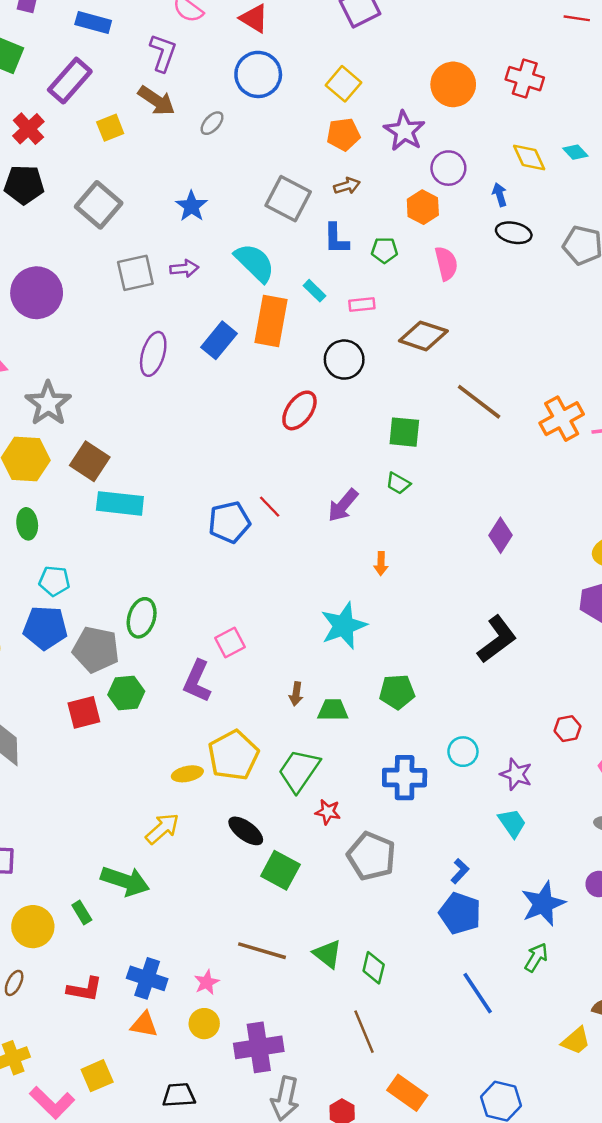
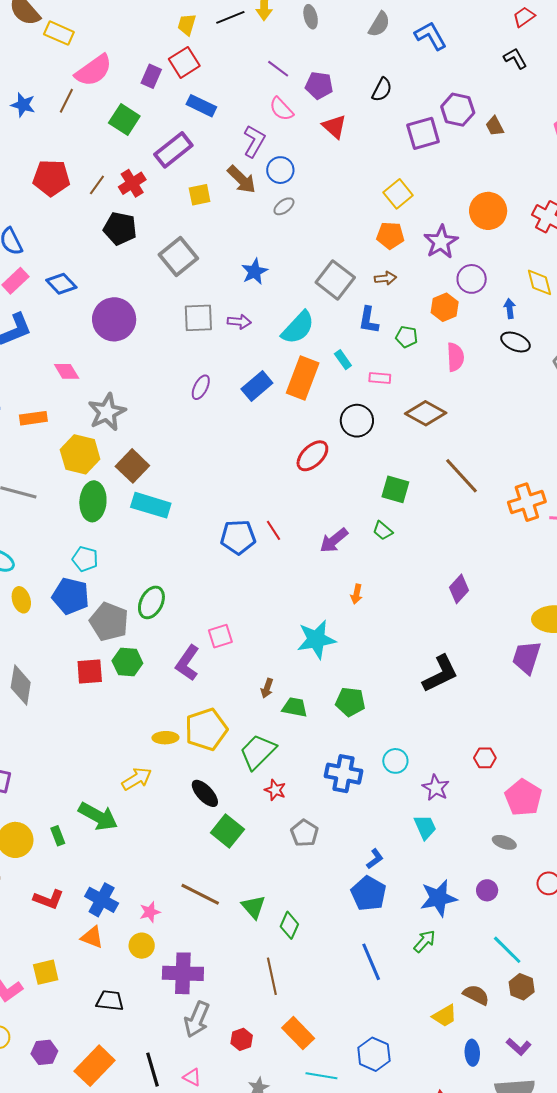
blue circle: (258, 74) -> (280, 170), moved, size x0.7
cyan semicircle: (255, 263) -> (298, 328), turned 78
purple ellipse: (153, 354) -> (201, 387), size x0.7
green ellipse: (27, 524) -> (93, 501), moved, size x1.5
gray pentagon: (371, 856) -> (304, 833), size x0.7

